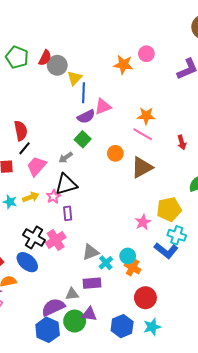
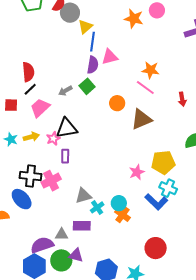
purple semicircle: (86, 117) -> (93, 65), turned -60
gray arrow: (66, 157) -> (65, 91), moved
black cross: (34, 237) -> (30, 176), turned -30
red circle: (145, 298) -> (156, 248), moved

